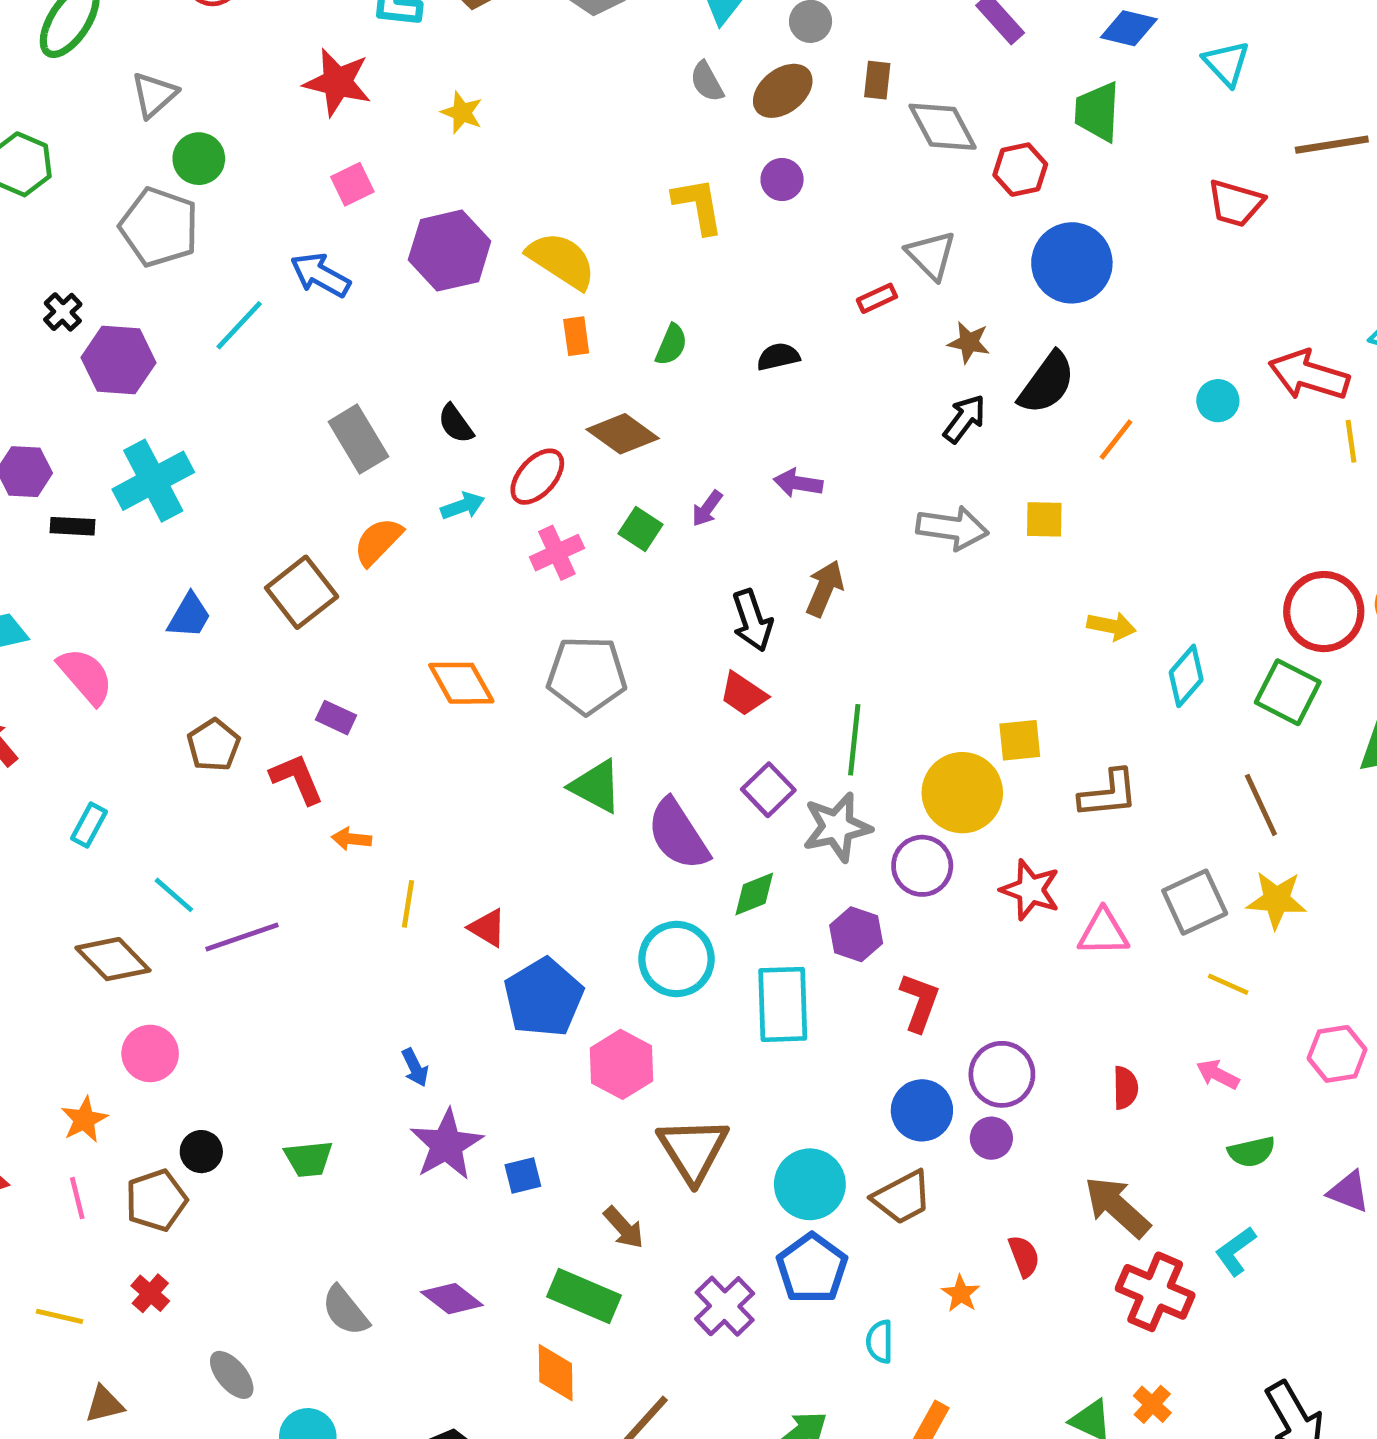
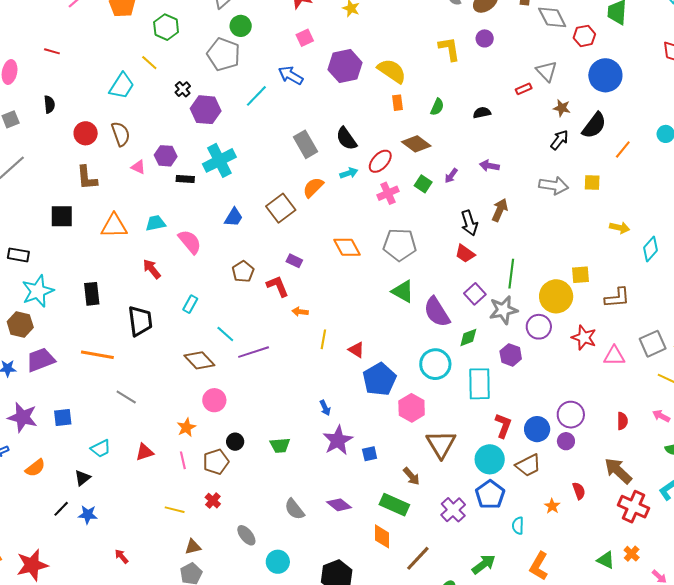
black semicircle: (456, 424) -> (346, 139), size x1.4
red L-shape: (920, 1002) -> (503, 426), moved

